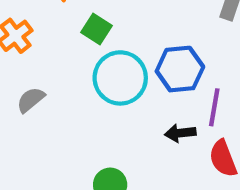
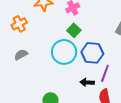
green square: (96, 29) -> (74, 30), moved

